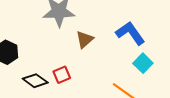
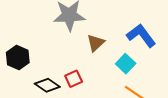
cyan square: (143, 63) -> (126, 64), moved

